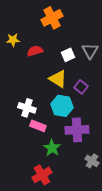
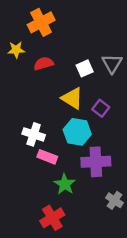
orange cross: (52, 18) -> (41, 22), moved

